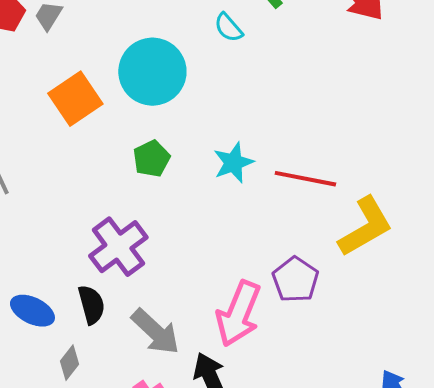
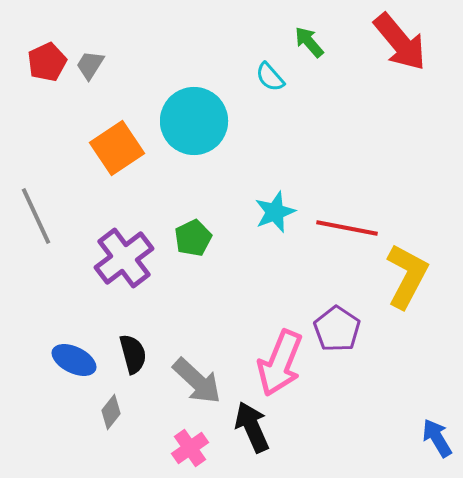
green pentagon: (151, 159) -> (193, 238), moved
yellow L-shape: (365, 227) -> (407, 276), turned -32
purple cross: (118, 247) -> (124, 258), moved

